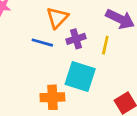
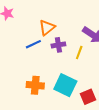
blue line: (42, 43) -> (33, 44), turned -49
cyan square: (80, 77) -> (65, 85), moved

